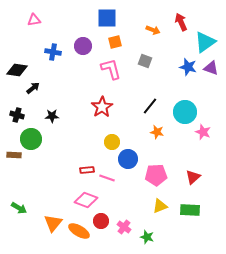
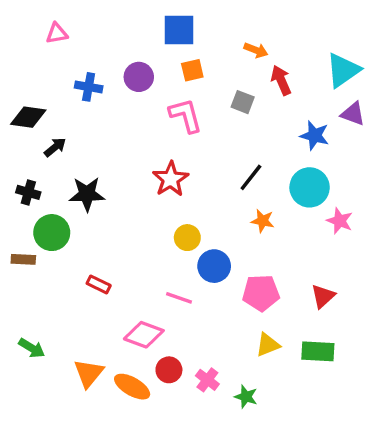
red arrow: (181, 22) -> (281, 80), moved
blue star: (188, 67) -> (315, 136), moved
black star: (52, 116) -> (87, 194), size x1.5
red rectangle: (87, 170) -> (99, 284), moved, turned 32

